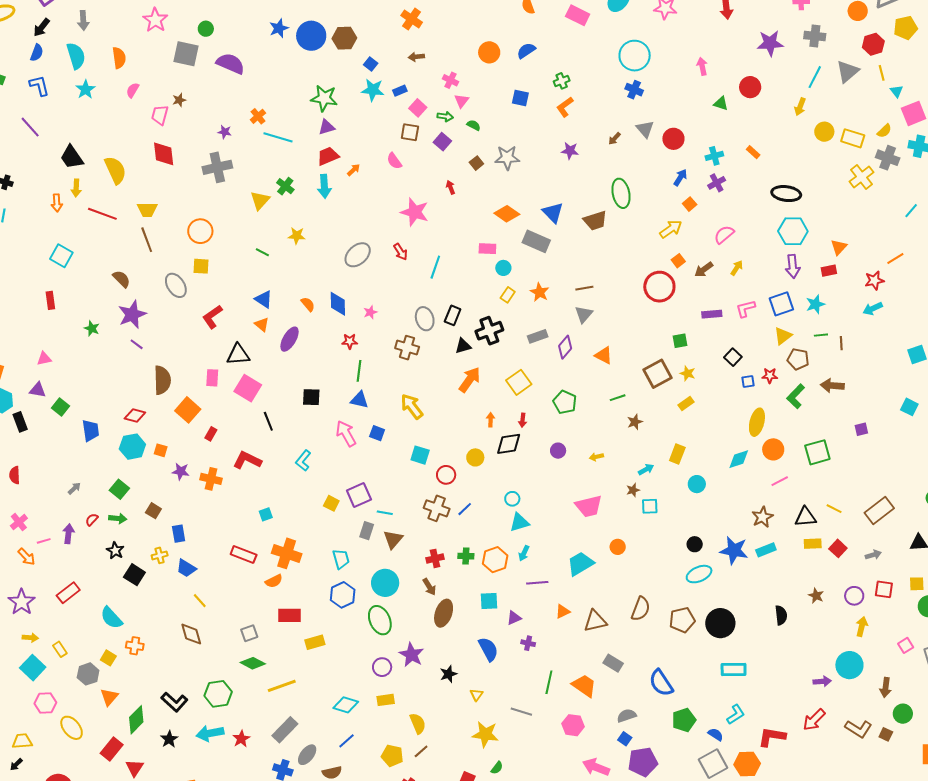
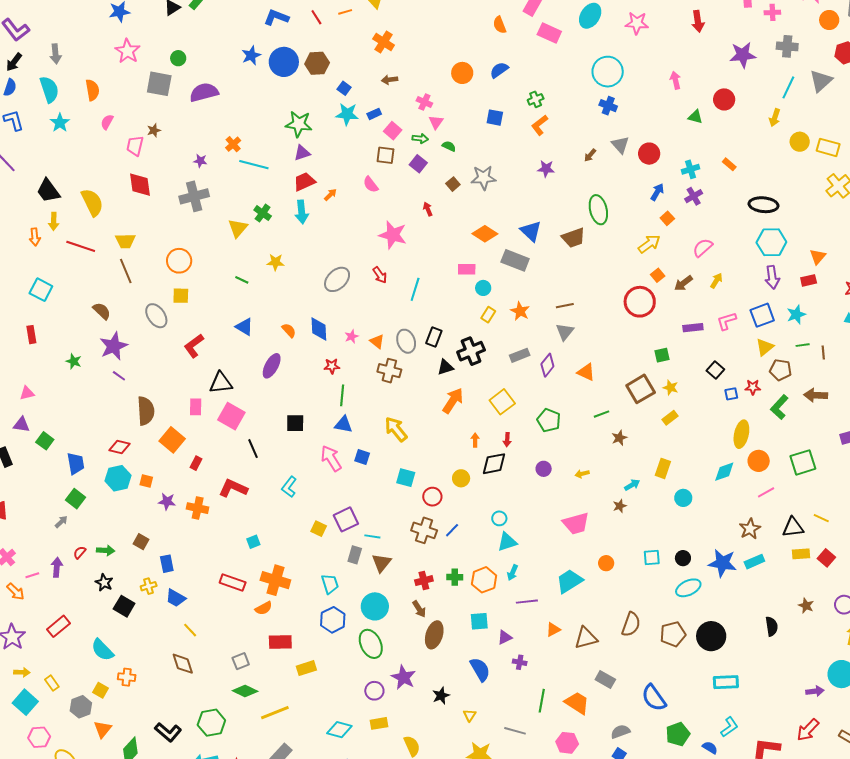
purple semicircle: (230, 64) -> (204, 92), turned -36
orange triangle: (262, 324) -> (377, 341), moved
green square: (119, 489) -> (75, 499), moved
cyan square: (650, 506) -> (652, 558), moved

